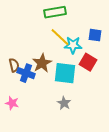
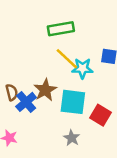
red square: (88, 62) -> (100, 115), moved
blue cross: (26, 73) -> (26, 102), turned 30

